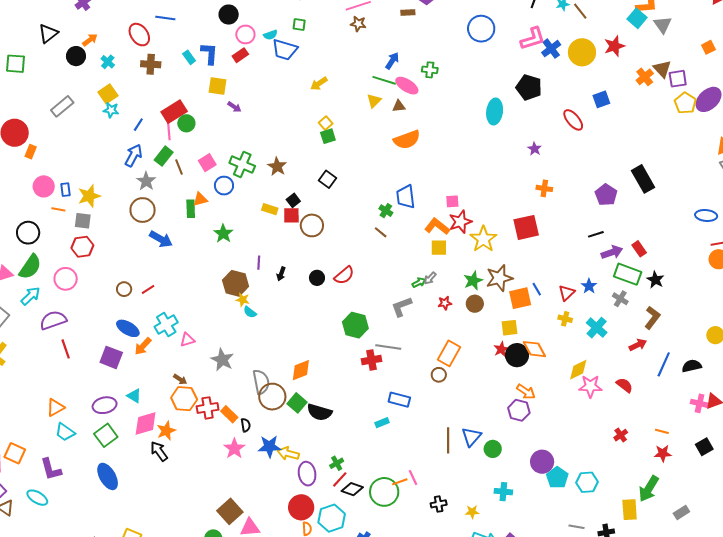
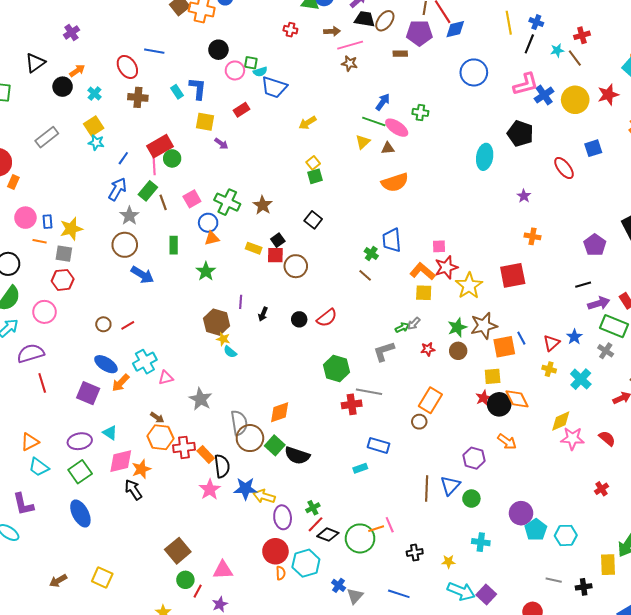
green square: (299, 24) -> (251, 63), moved
red rectangle: (240, 55) -> (242, 110), moved
orange triangle: (200, 199) -> (212, 238), moved
purple hexagon: (519, 410) -> (474, 458), moved
black semicircle: (246, 425) -> (222, 466), size x1.6
brown square: (230, 511) -> (178, 551), moved

